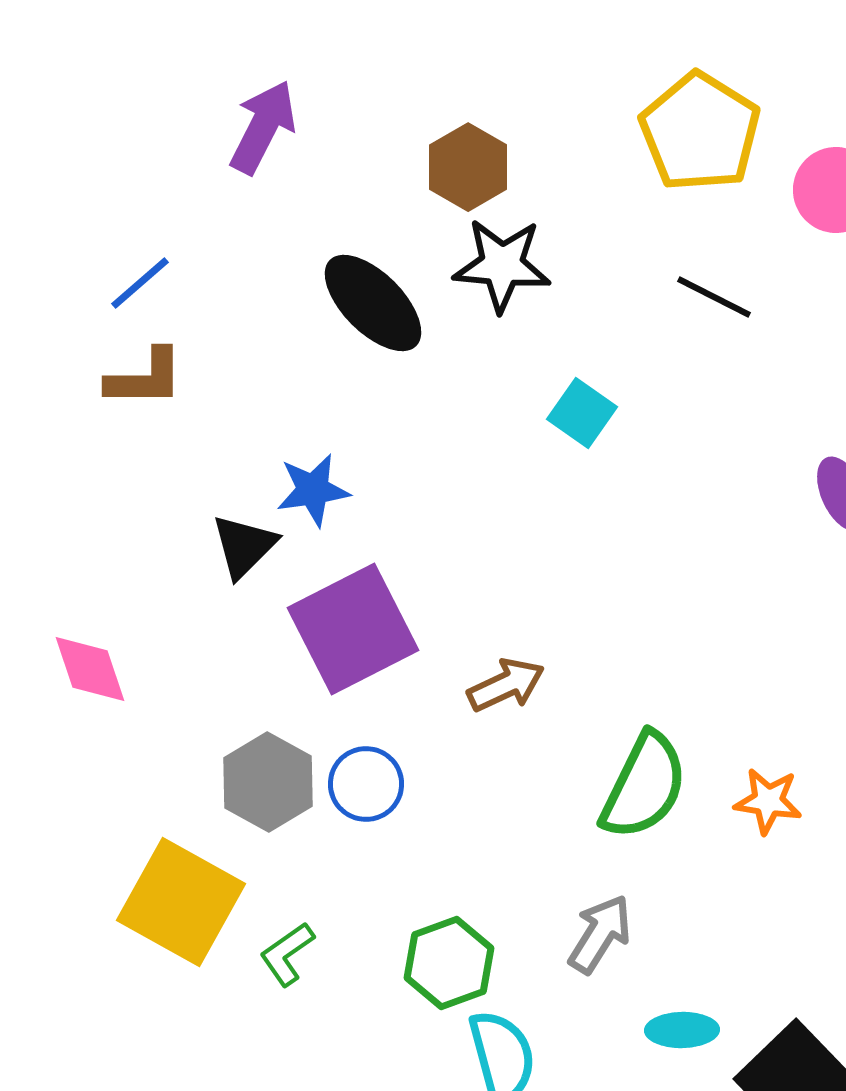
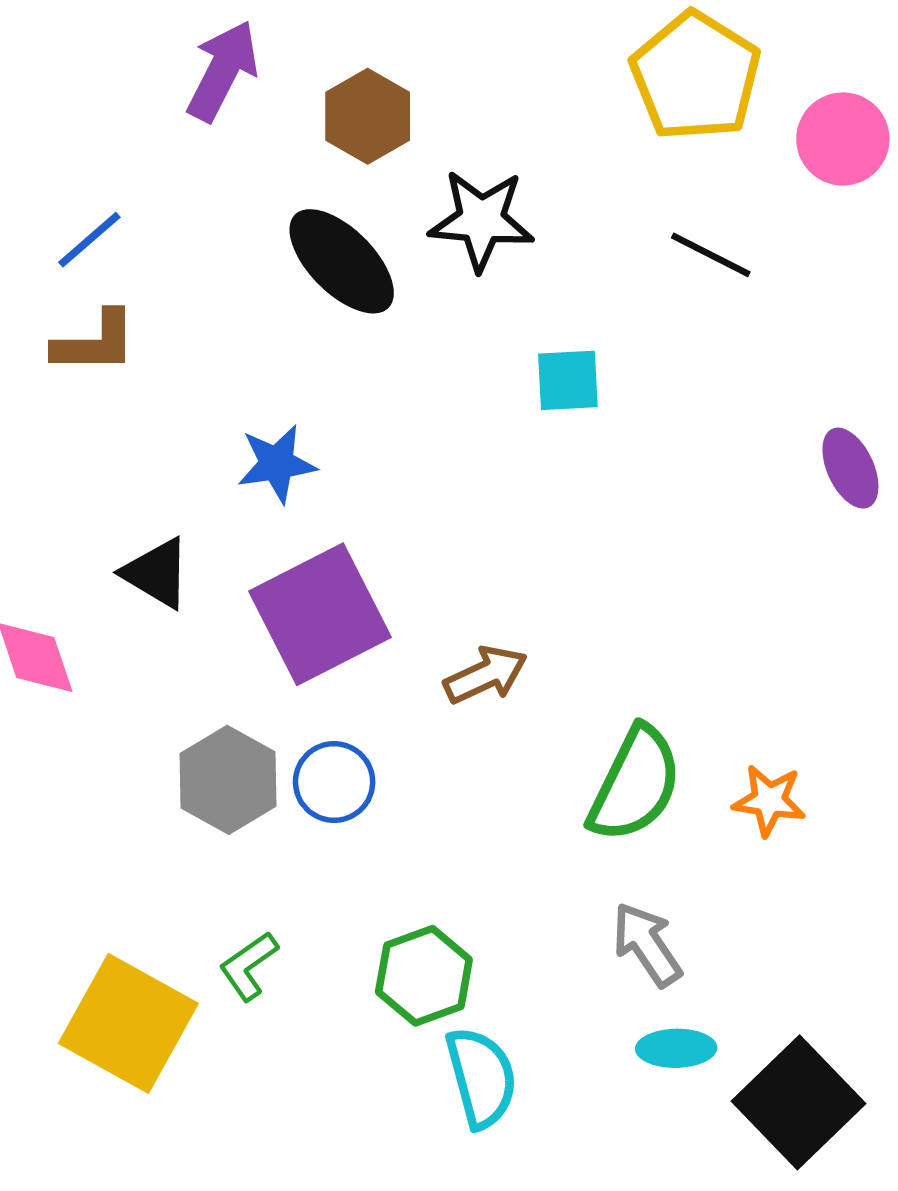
brown hexagon: (468, 167) -> (368, 116), moved
cyan square: (582, 413) -> (568, 380), turned -38
black triangle: (244, 546) -> (157, 573), moved, turned -44
yellow square: (181, 902) -> (128, 1023), moved
gray arrow: (600, 934) -> (647, 944), moved, turned -66

